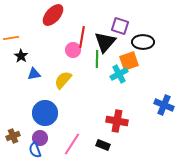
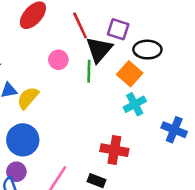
red line: (82, 37) -> (80, 25), moved, turned -35
orange square: (129, 61) -> (130, 74), turned -30
cyan cross: (119, 74) -> (135, 104), moved
yellow semicircle: (63, 80) -> (28, 98), moved

